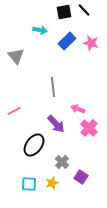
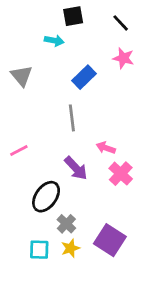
black line: (84, 10) -> (121, 23), moved
black square: (64, 12) -> (73, 16), moved
blue rectangle: (67, 41) -> (84, 77), moved
gray cross: (62, 162) -> (66, 224), moved
purple square: (81, 177) -> (110, 240), size x1.6

